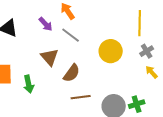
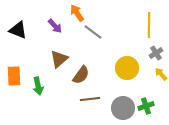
gray line: (71, 35) -> (93, 32), moved
yellow circle: (111, 51) -> (127, 68), moved
brown triangle: (50, 57) -> (59, 59), turned 30

